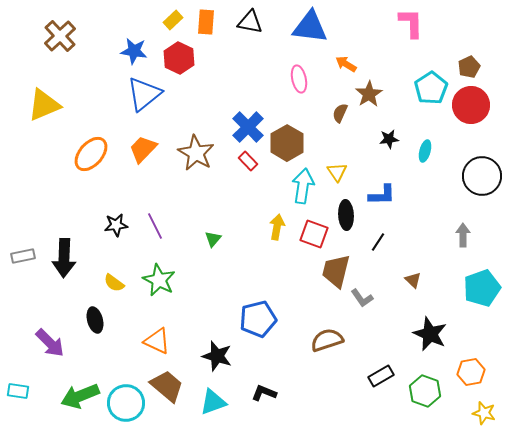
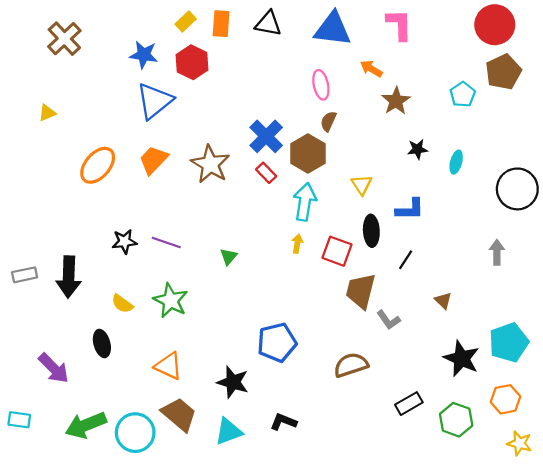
pink L-shape: (411, 23) -> (399, 25), moved
brown pentagon: (469, 67) -> (503, 72), size x1.5
cyan pentagon: (431, 88) -> (463, 94), size x0.7
yellow triangle: (44, 105) -> (47, 113), size x0.5
red circle: (471, 105) -> (495, 25), moved
brown semicircle: (340, 113) -> (328, 121), moved
cyan arrow: (303, 186) -> (305, 202), moved
purple line: (155, 226) -> (166, 243), turned -44
yellow arrow: (277, 227) -> (297, 244), size x0.7
cyan pentagon: (482, 288) -> (509, 342), moved

